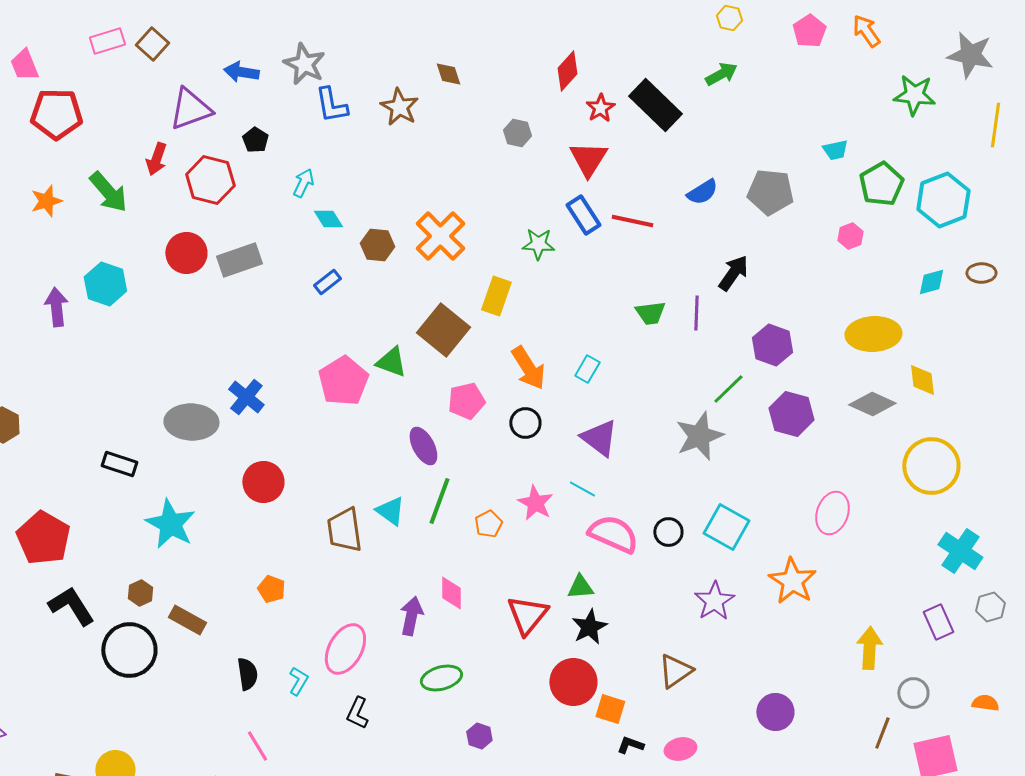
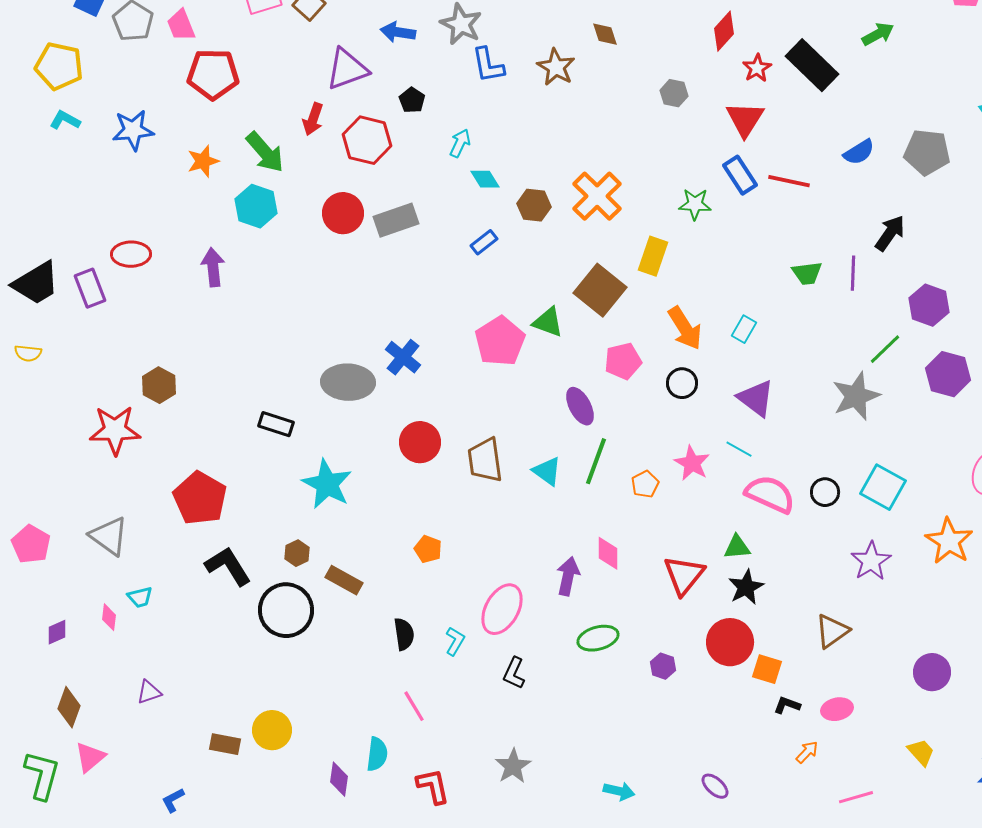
cyan hexagon: (105, 284) -> (256, 206), moved
brown trapezoid: (344, 530) -> (485, 460), moved
purple hexagon: (479, 736) -> (663, 666), moved

